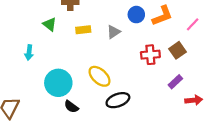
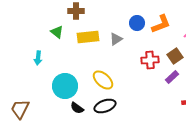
yellow rectangle: (83, 30) -> (88, 37), size x1.5
purple rectangle: (175, 82) -> (172, 77), moved
black ellipse: (118, 100) -> (105, 106), moved

